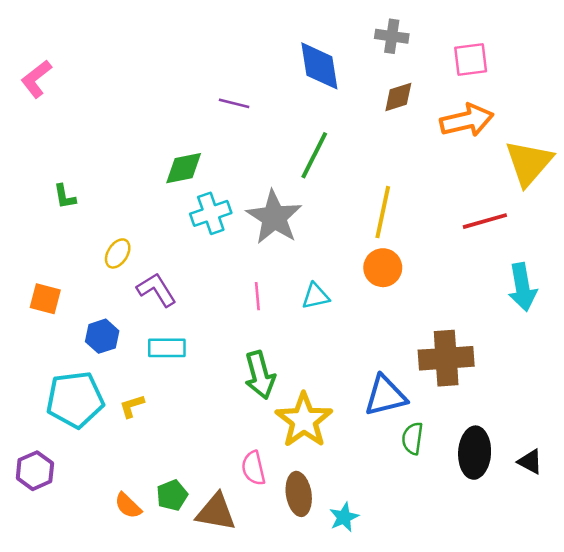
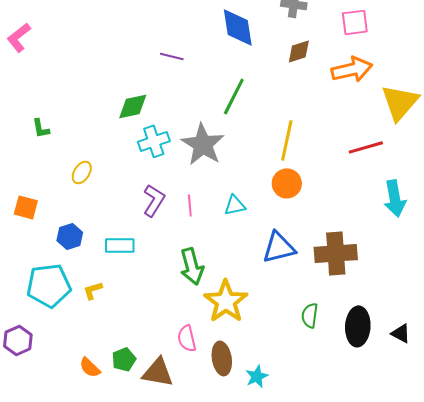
purple L-shape: (156, 290) -> (154, 200), moved, turned 64
blue triangle: (385, 396) -> (279, 247), moved

